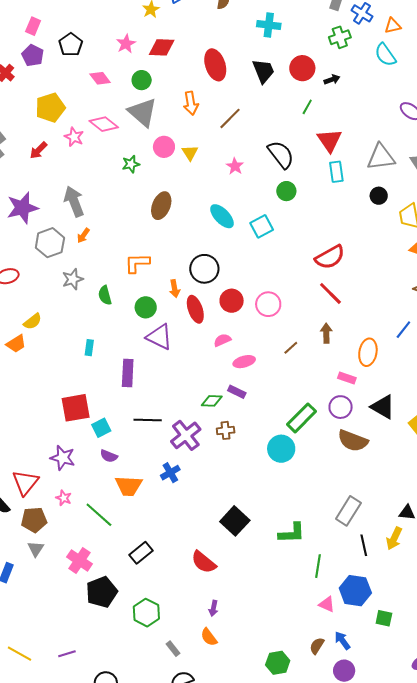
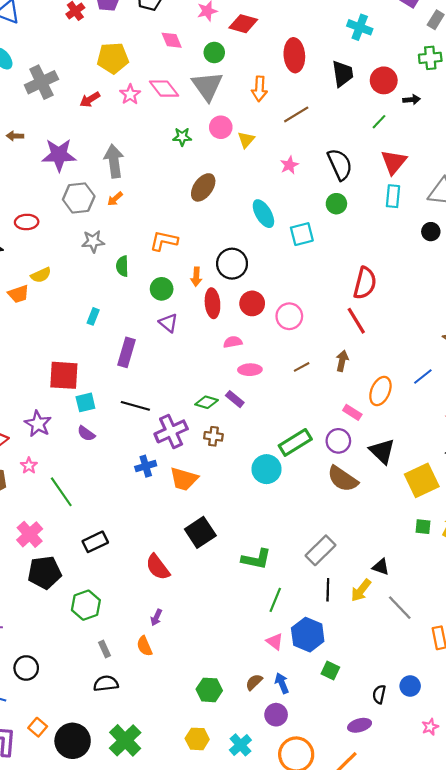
red semicircle: (330, 257) -> (365, 283), turned -60
purple triangle: (159, 337) -> (168, 323), size x0.7
orange trapezoid: (129, 486) -> (184, 479), moved

